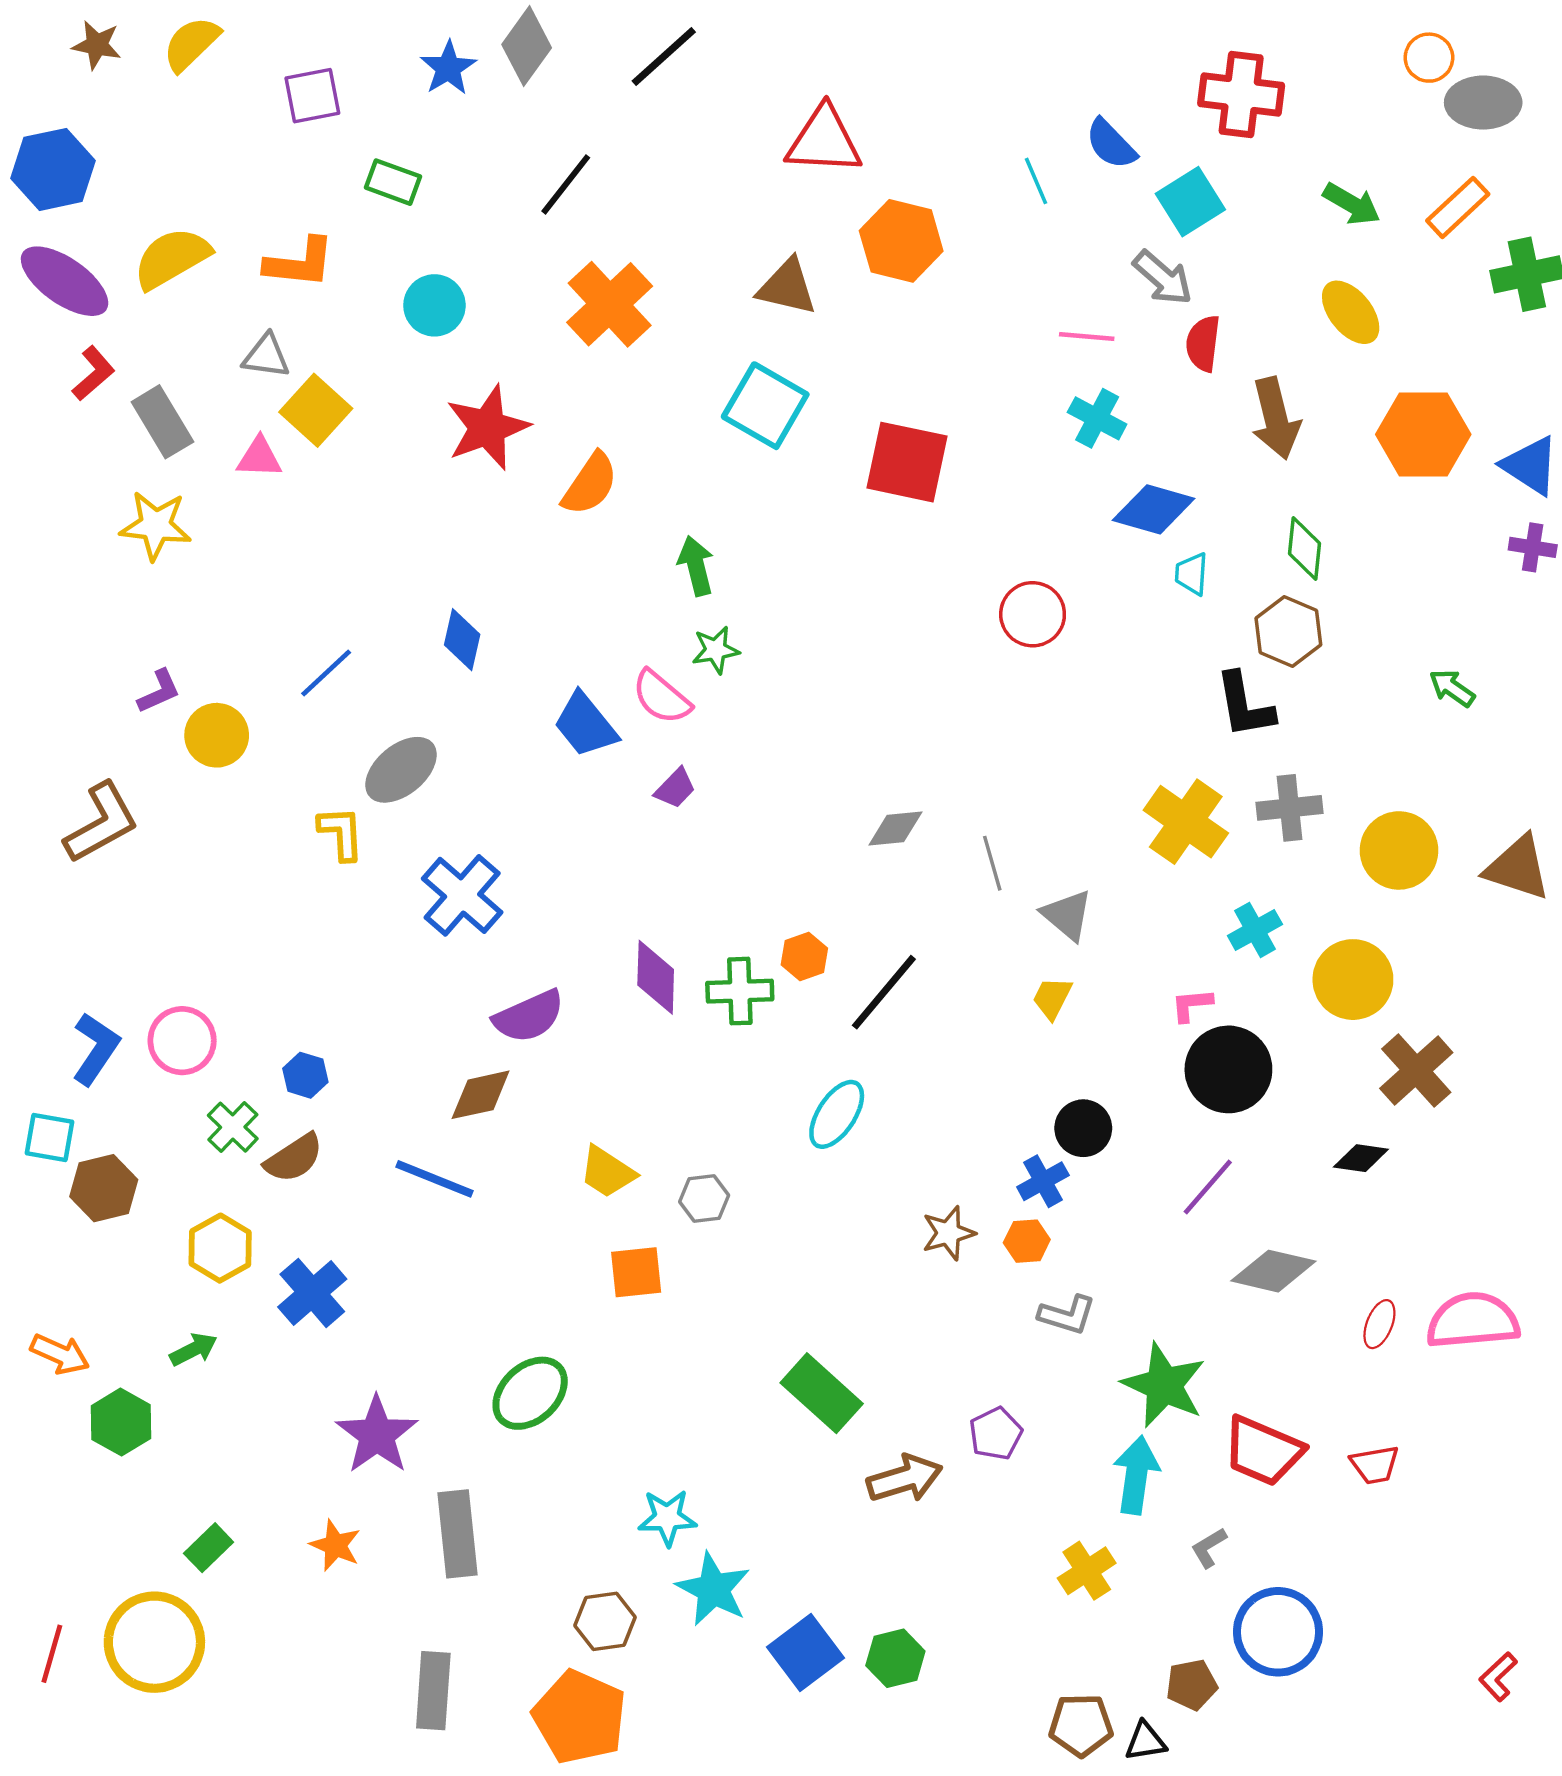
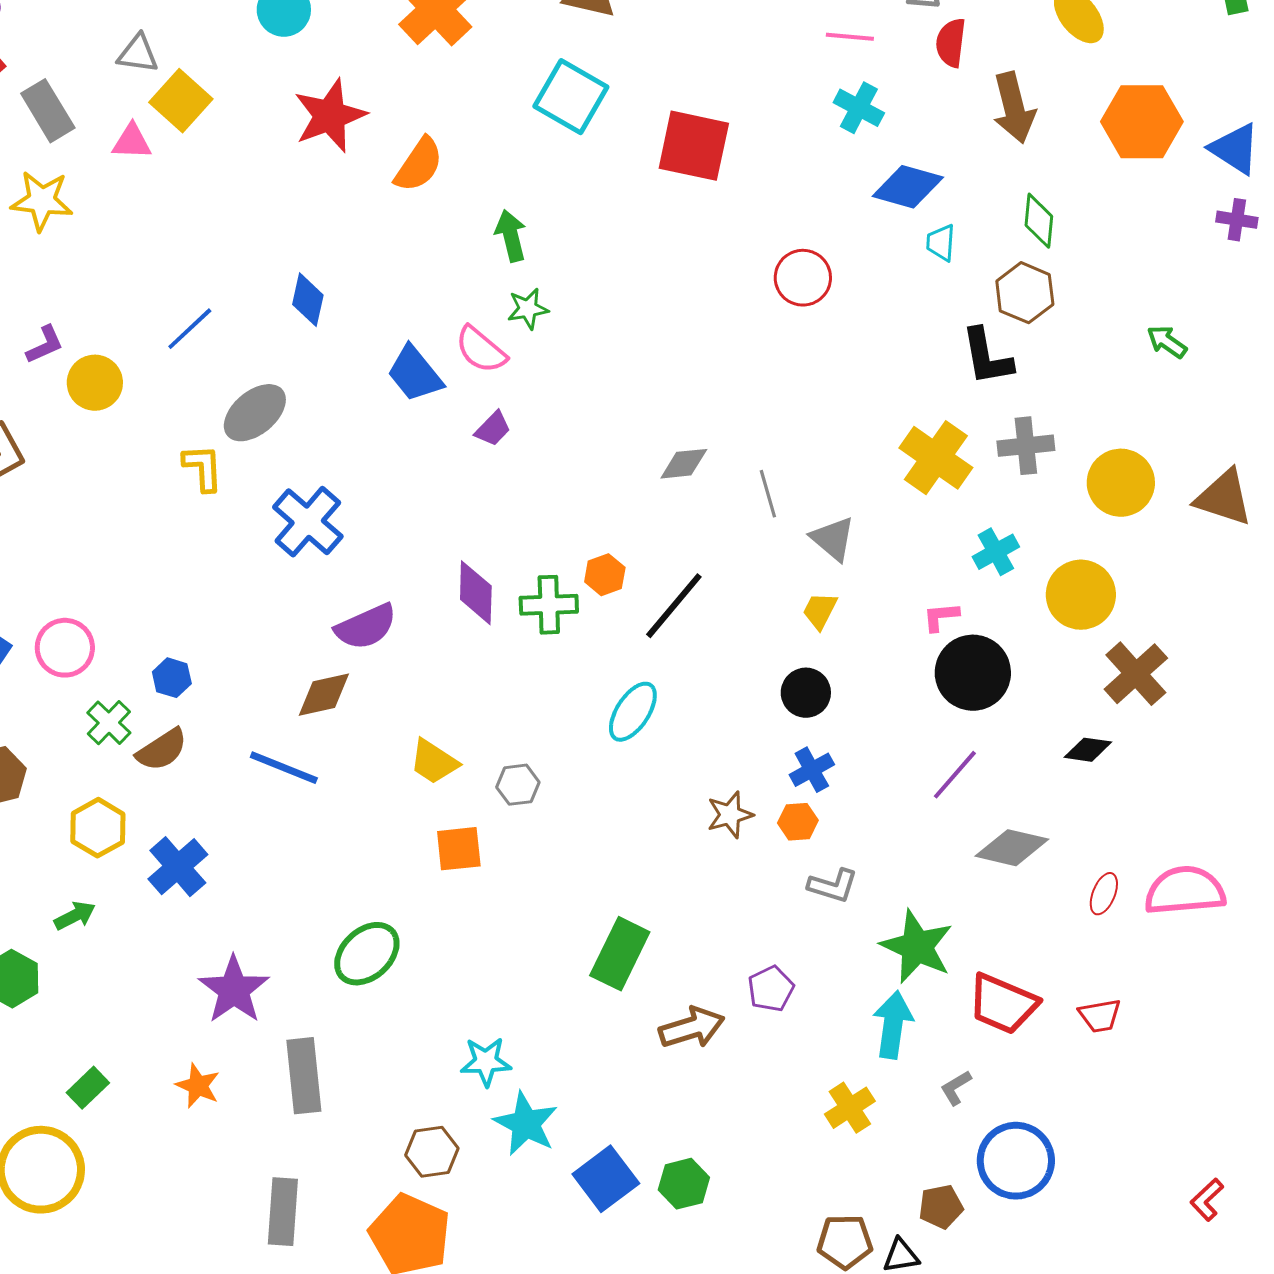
black circle: (1083, 1128) -> (806, 693), moved
green rectangle: (822, 1393) -> (620, 954), turned 74

